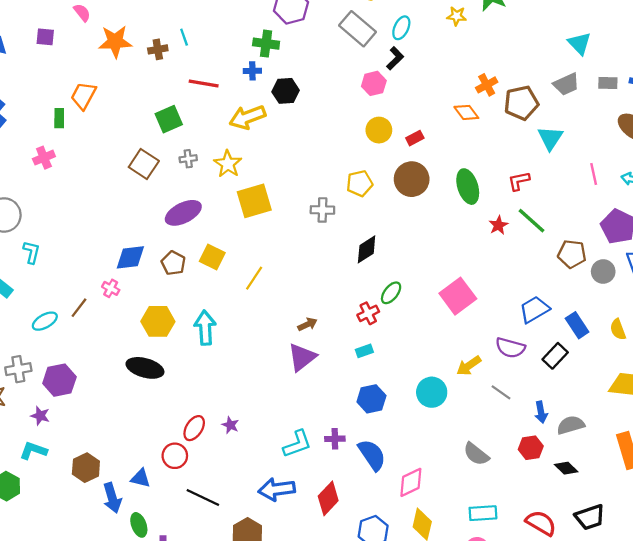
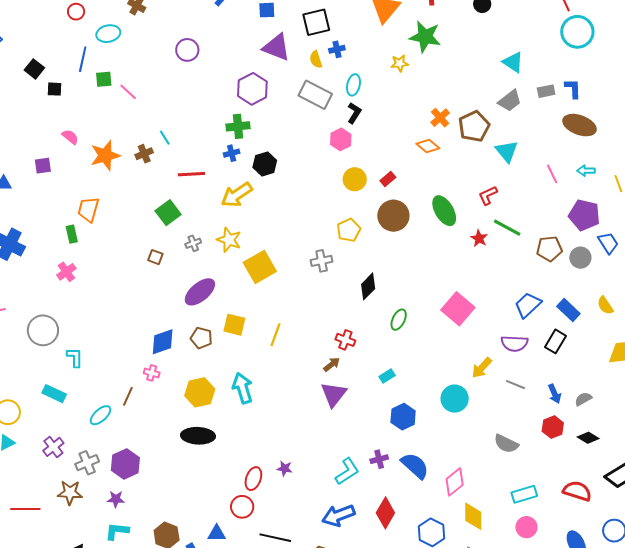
brown square: (144, 164) -> (155, 257), size x0.6
red cross: (368, 313) -> (345, 340), moved, turned -30
gray semicircle: (571, 425) -> (583, 399), size x0.7

